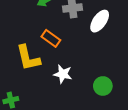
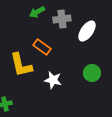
green circle: (103, 86) -> (92, 73), moved

